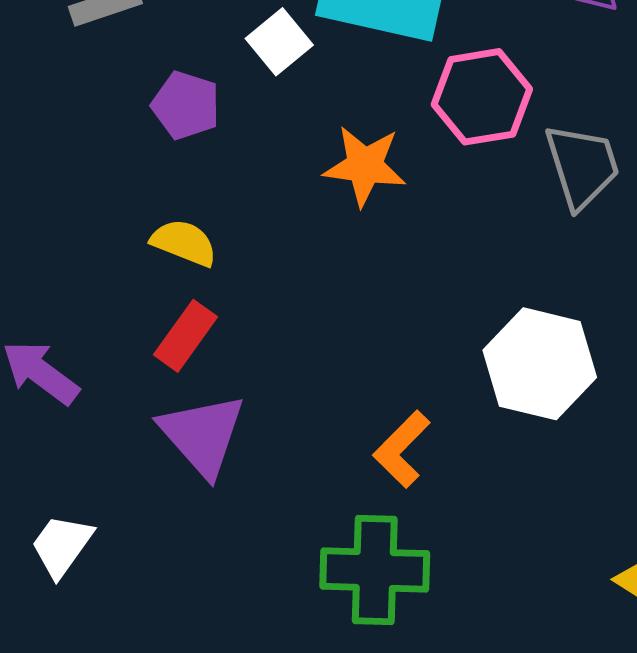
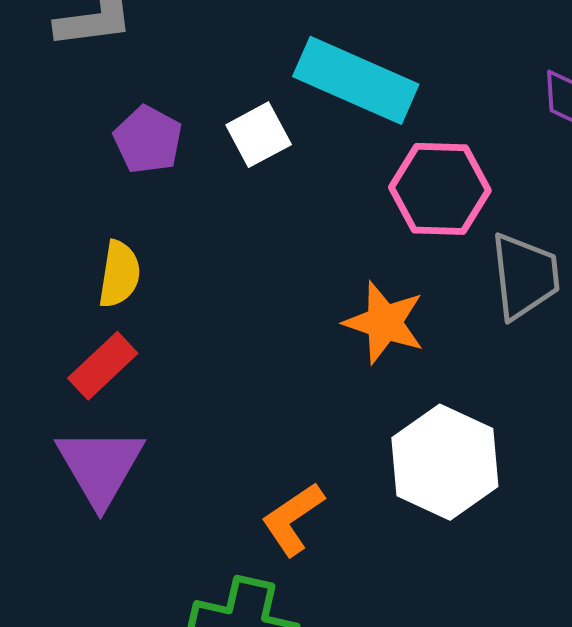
white square: (279, 42) -> (259, 135), moved
orange star: (365, 166) -> (384, 323), moved
yellow semicircle: (184, 243) -> (119, 274), turned 66

